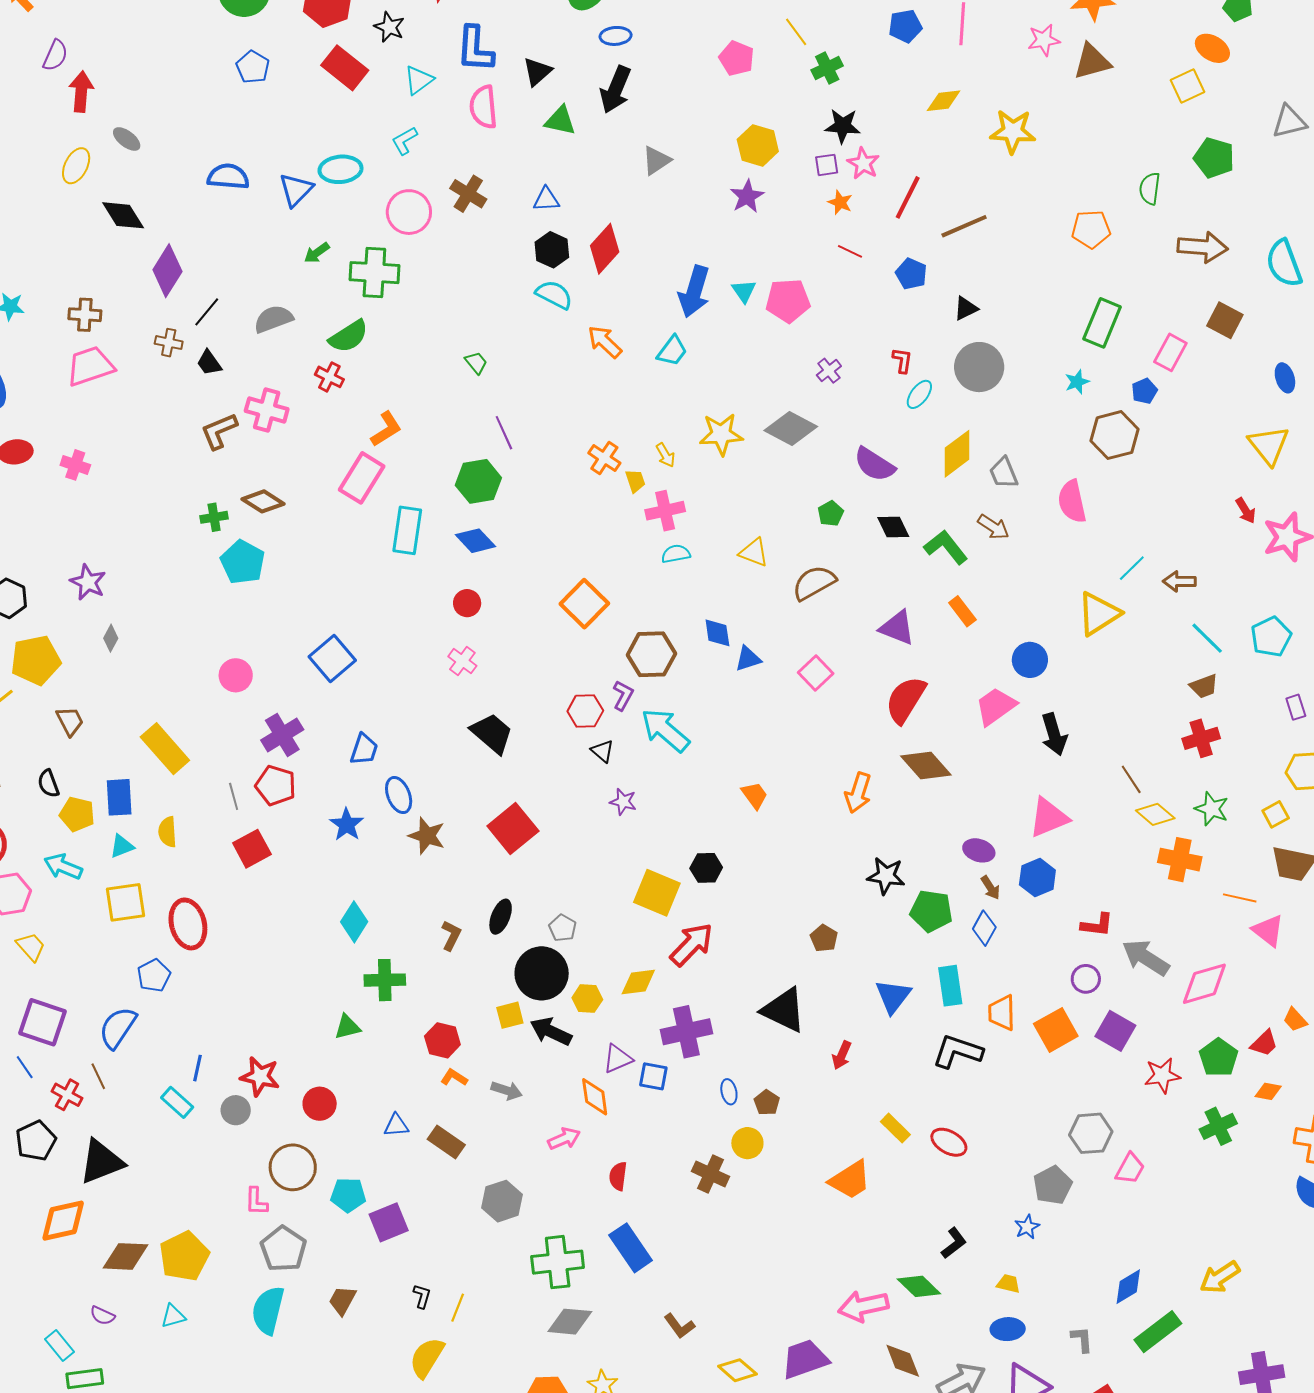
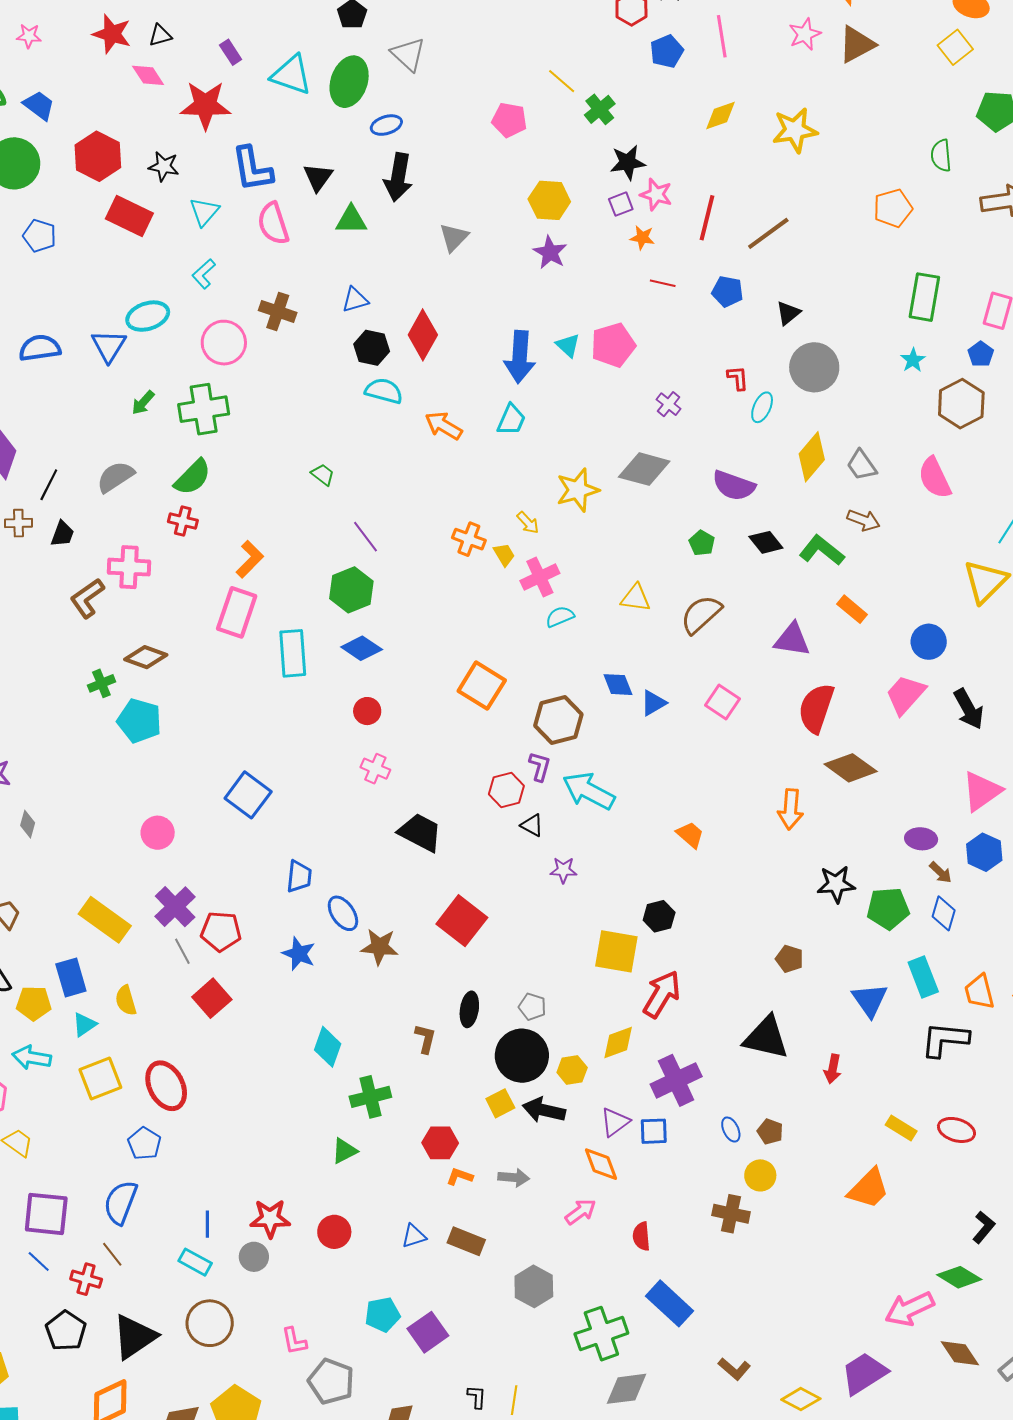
black trapezoid: (209, 363) -> (62, 534), turned -112
purple cross: (282, 735) -> (175, 907), moved
brown circle: (293, 1167) -> (210, 1323), moved

